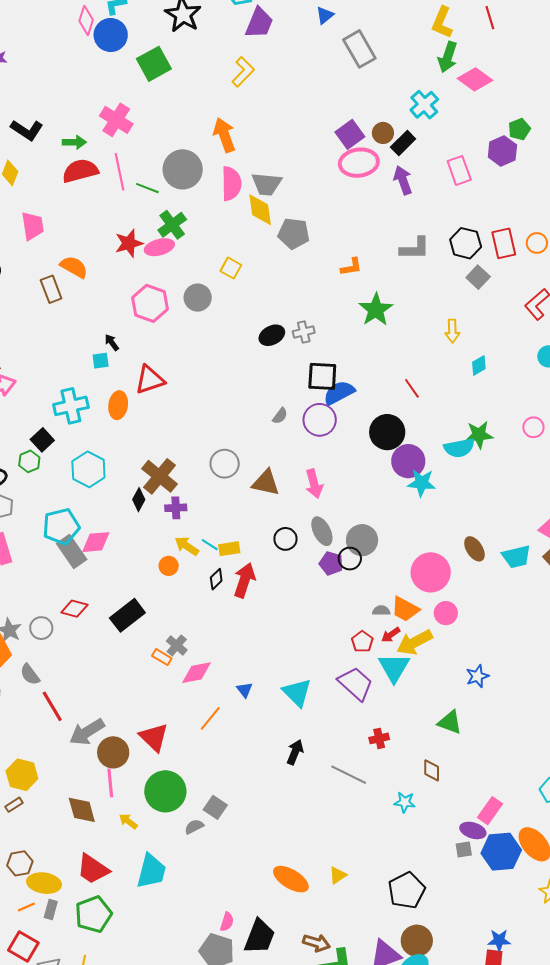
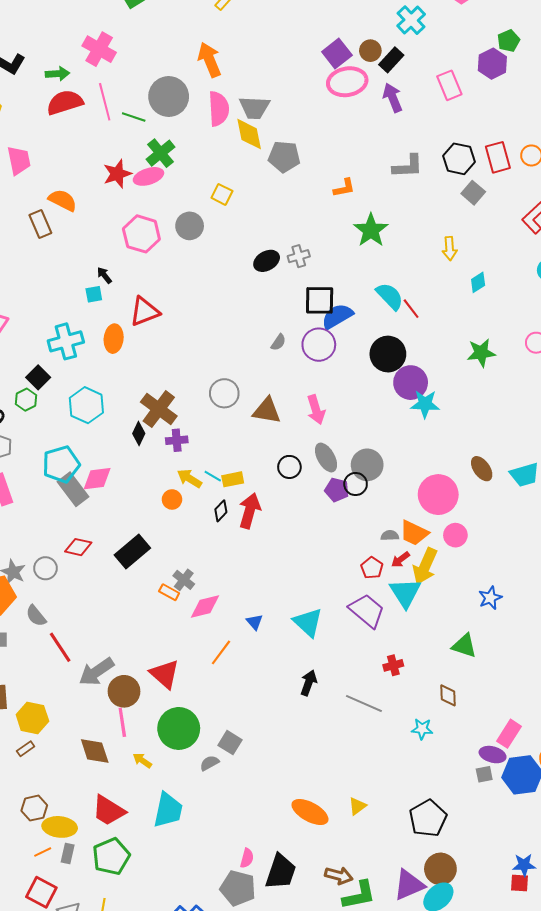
cyan semicircle: (459, 448) -> (390, 296), moved, turned -120
yellow arrow: (415, 642) -> (425, 566), turned -36

